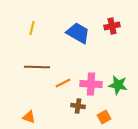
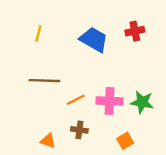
brown cross: (78, 106) -> (79, 130), moved
orange triangle: (29, 117) -> (48, 141), moved

